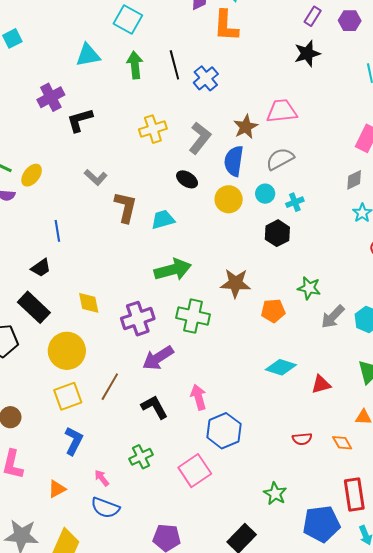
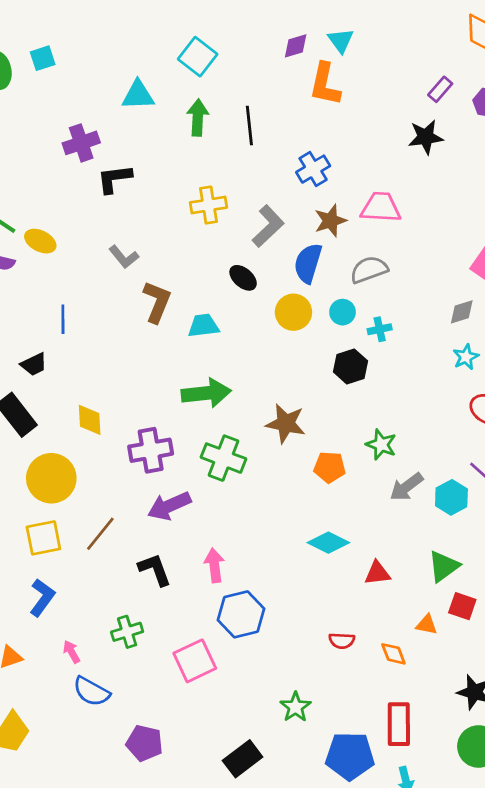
blue cross: (206, 78) -> (313, 169), moved
yellow ellipse: (32, 175) -> (40, 241), turned 70
blue semicircle: (105, 508) -> (91, 691), moved

